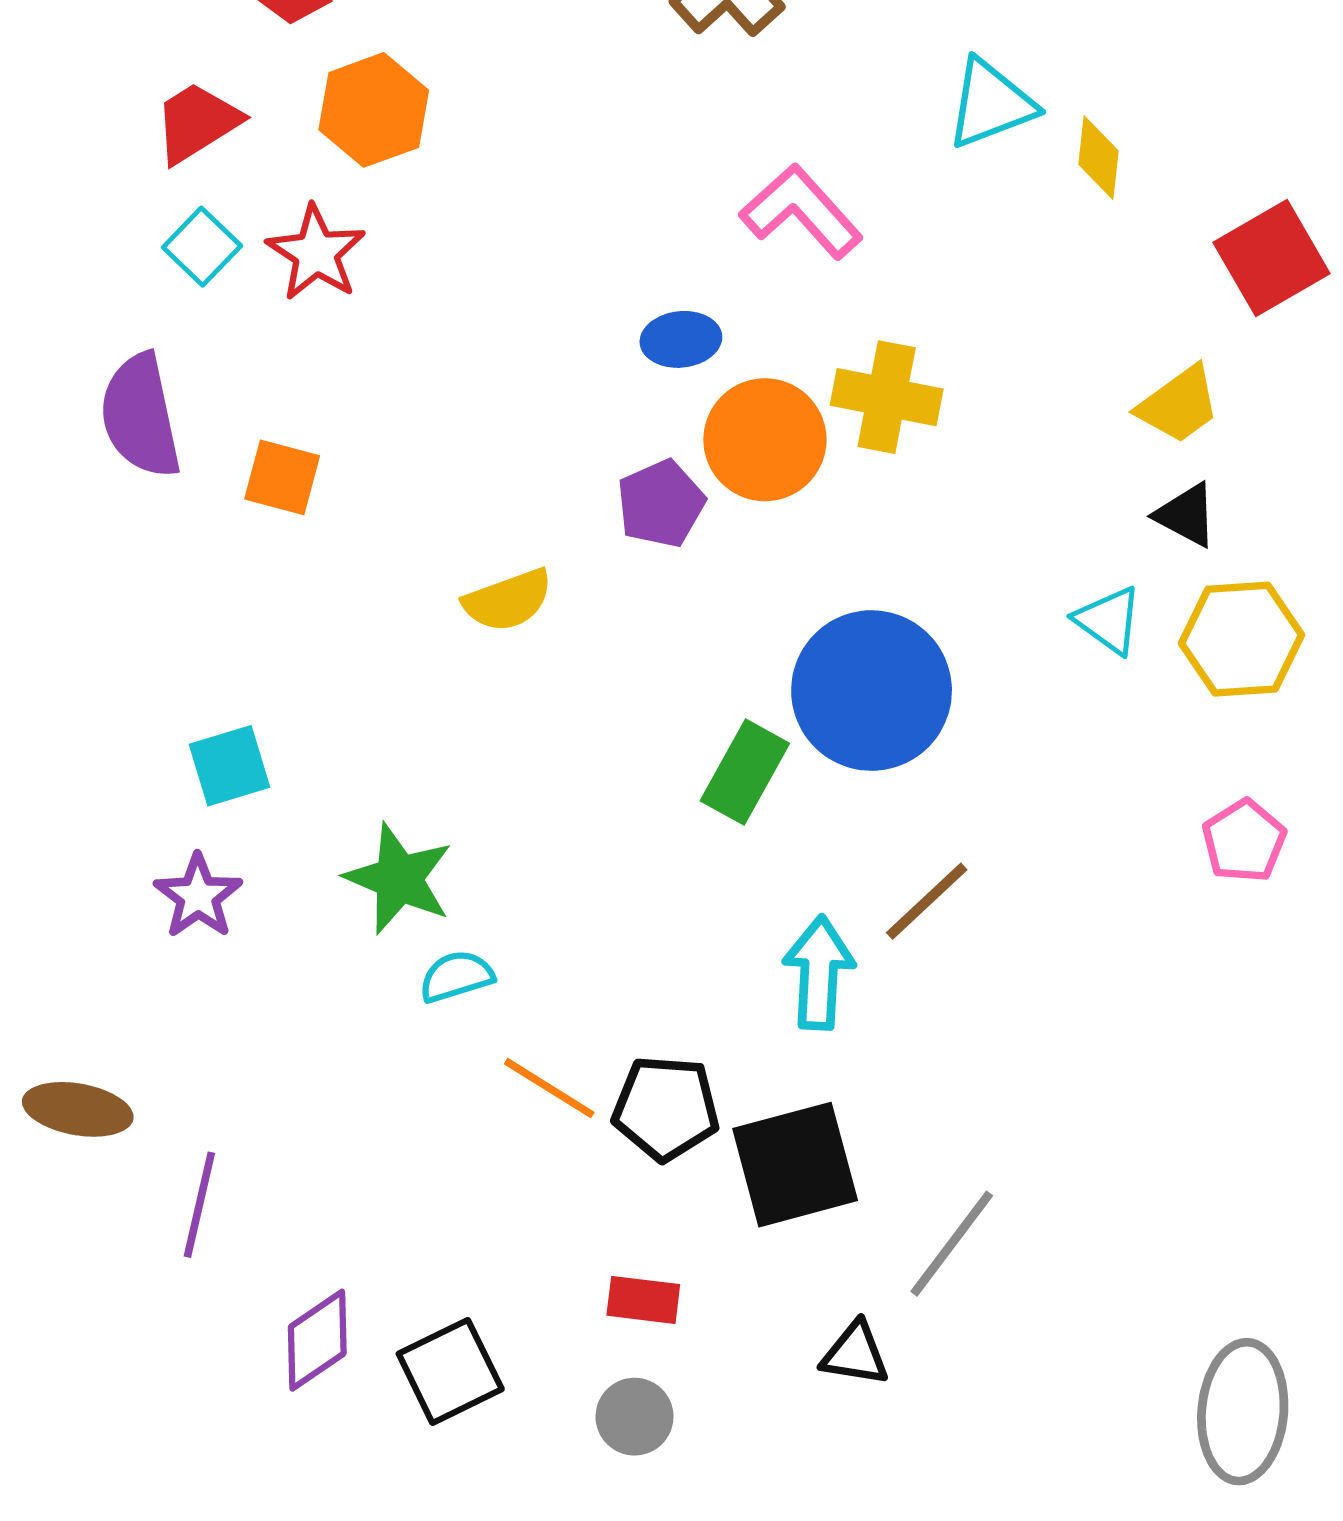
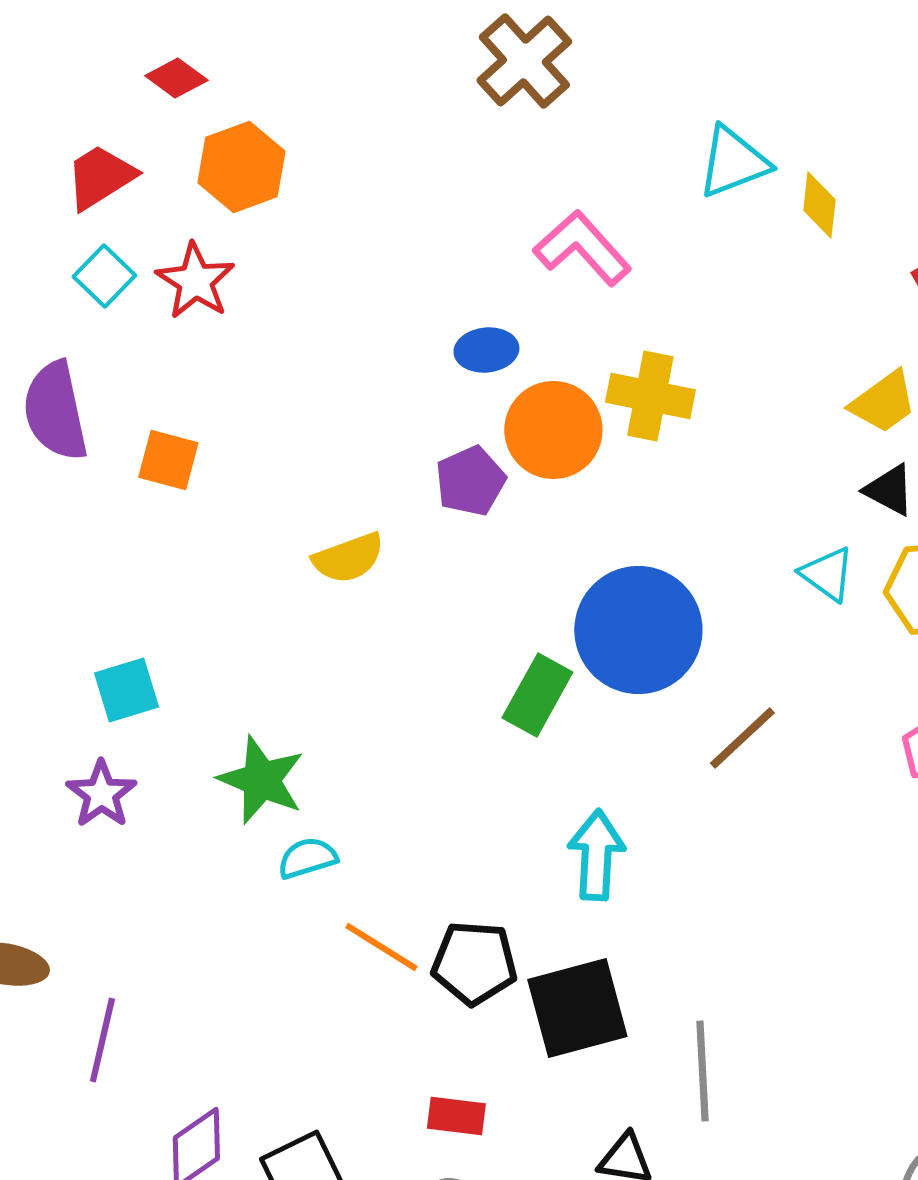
brown line: (927, 901) -> (742, 738), moved
gray line: (952, 1244) -> (702, 1071), turned -40

